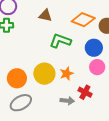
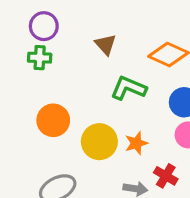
brown triangle: (45, 15) -> (106, 44), turned 32
orange circle: (17, 78) -> (53, 120), moved

